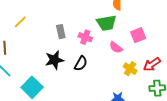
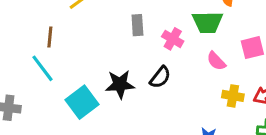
black star: (54, 60) -> (120, 84), moved
yellow cross: (130, 69) -> (233, 96), turned -32

